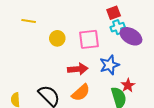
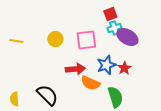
yellow line: (29, 21) -> (16, 41), moved
red star: (128, 85) -> (124, 68), moved
orange semicircle: (81, 93) -> (90, 83), moved, turned 66

